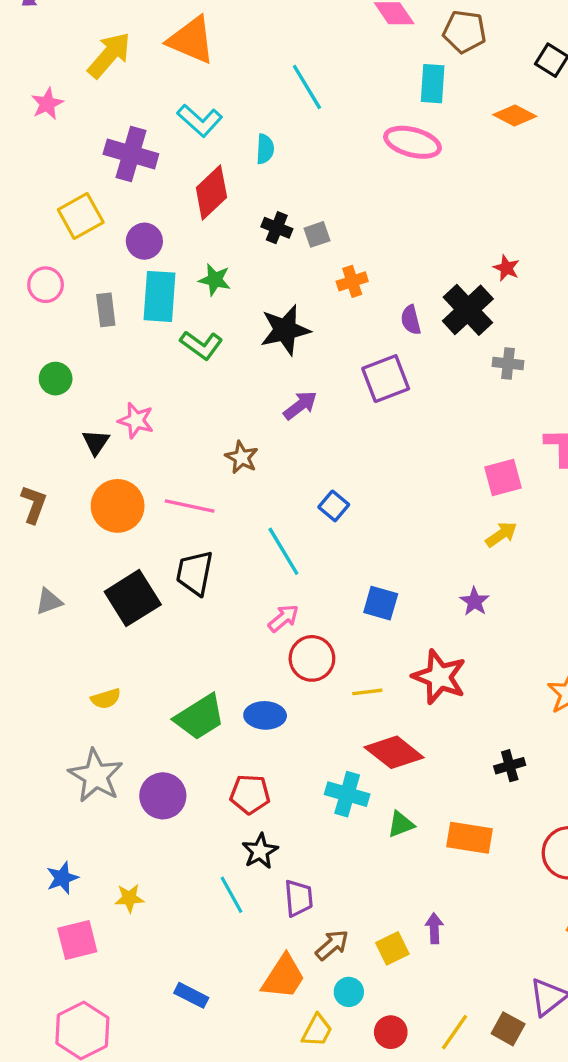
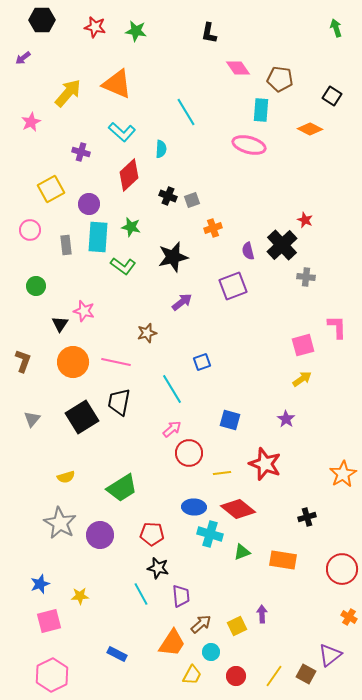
purple cross: (131, 154) -> (81, 152), size x0.6
brown star: (242, 457) -> (147, 333), turned 30
blue square: (334, 506) -> (202, 362), turned 30
gray triangle: (49, 601) -> (32, 419), turned -30
blue ellipse: (265, 715) -> (194, 507), moved
black star: (260, 851) -> (158, 568), turned -30

